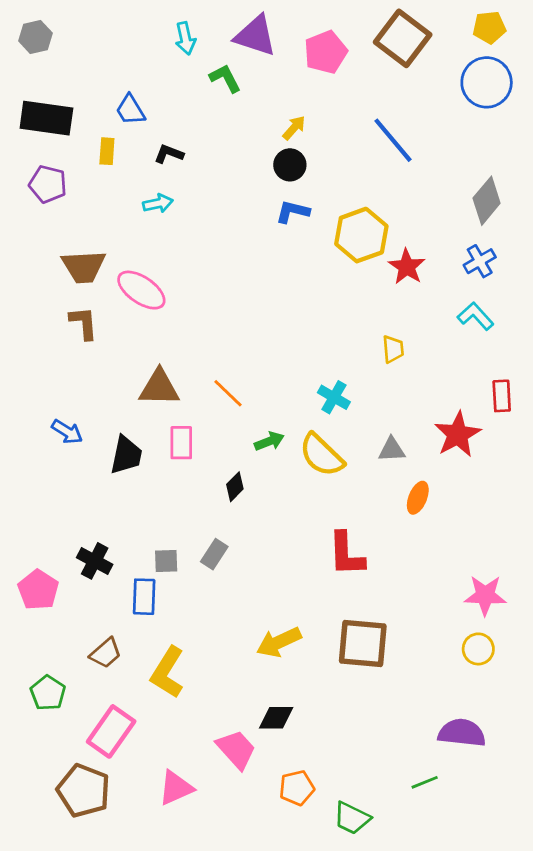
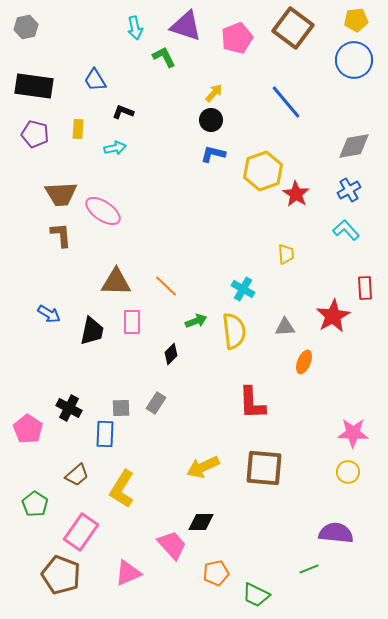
yellow rectangle: (107, 151) -> (78, 129), moved
gray diamond: (487, 201) -> (354, 146), turned 40
yellow semicircle: (322, 455) -> (234, 331), turned -141

